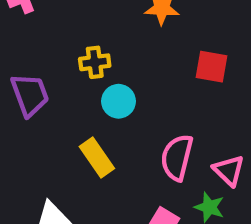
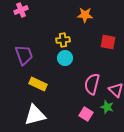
yellow cross: (95, 62) -> (63, 40), moved
yellow rectangle: (97, 157) -> (38, 84), moved, turned -30

